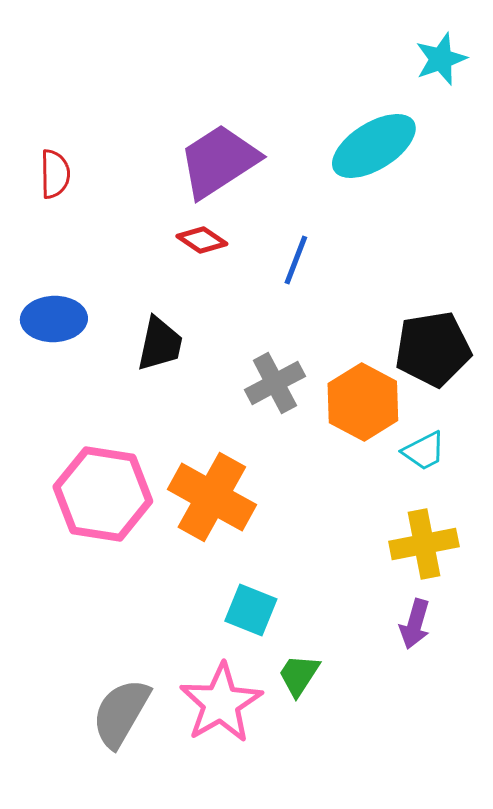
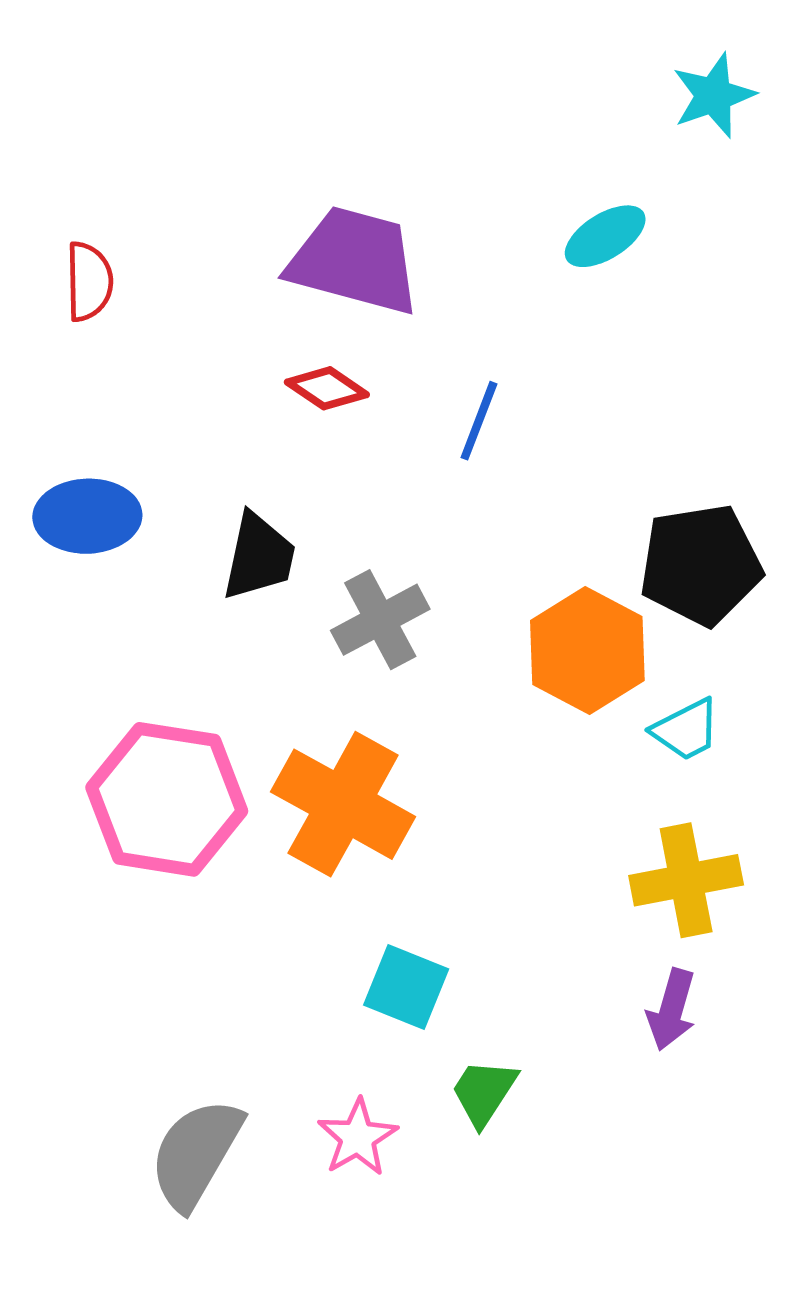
cyan ellipse: (374, 146) -> (605, 236), size x0.6
purple trapezoid: (219, 161) -> (354, 260), turned 48
gray cross: (275, 383) -> (380, 620), moved
pink star: (221, 703) -> (358, 1138), size x0.6

